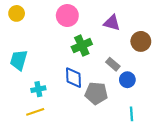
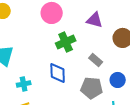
blue circle: (127, 80) -> (118, 80), moved
gray pentagon: (96, 93) -> (92, 88), moved

